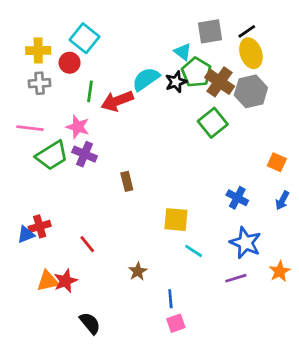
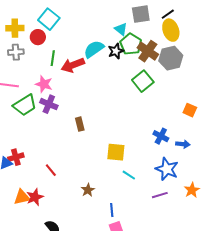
blue arrow: (282, 200) -> (183, 144), moved, turned -112

